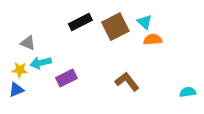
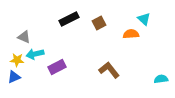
cyan triangle: (145, 22) -> (144, 19), moved
brown square: (115, 27) -> (99, 23), size x0.6

